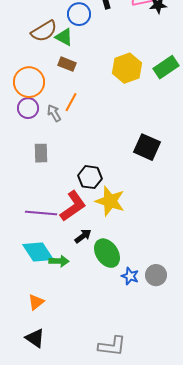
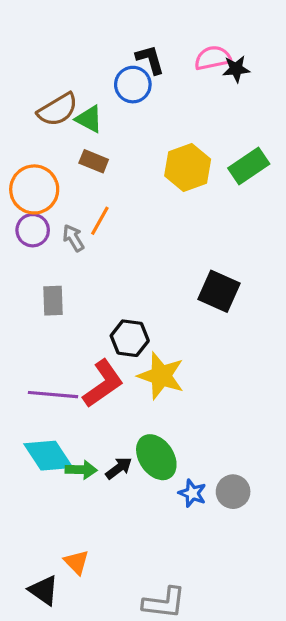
blue circle: (79, 14) -> (133, 85), moved
black arrow: (83, 236) -> (119, 468), moved
orange triangle: (36, 302) -> (76, 562), moved, turned -36

